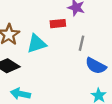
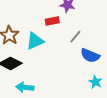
gray line: (82, 43) -> (75, 37), turned 32

